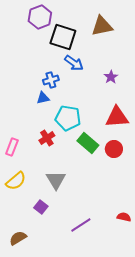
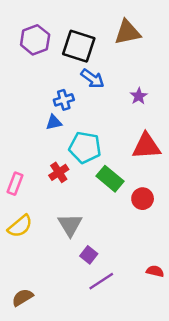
purple hexagon: (40, 17) -> (35, 40), moved
red circle: (114, 149) -> (143, 199), moved
purple square: (41, 207) -> (89, 255), moved

